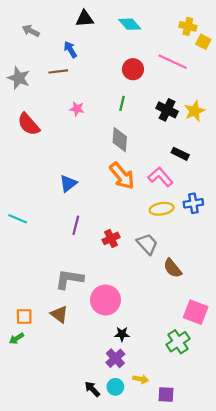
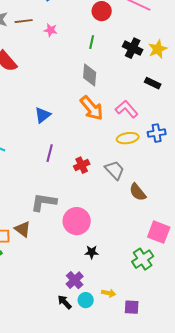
brown line: (58, 71) -> (24, 21), moved
pink star: (77, 109) -> (51, 30), moved
black rectangle: (180, 154) -> (153, 83), moved
brown triangle: (59, 314) -> (23, 229), moved
purple cross: (115, 358) -> (75, 280), moved

